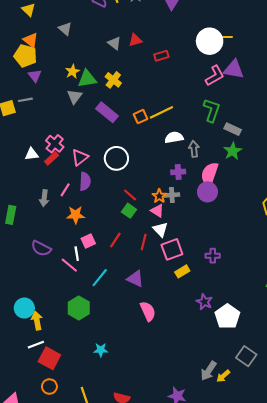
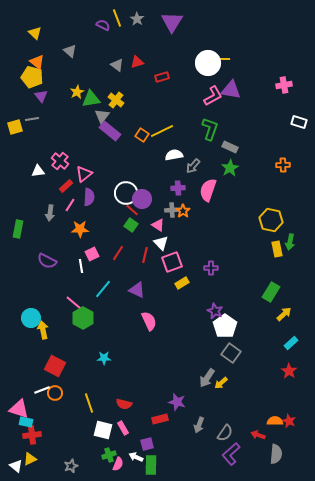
gray triangle: (75, 97) -> (102, 116), moved
orange square: (141, 117) -> (142, 135), turned -32
gray arrow: (194, 149) -> (193, 166), turned -133
red rectangle: (52, 158) -> (66, 186), moved
white circle: (116, 158) -> (126, 193), moved
purple circle: (207, 192) -> (142, 199), moved
orange star: (159, 196) -> (183, 211), moved
pink line: (69, 265) -> (74, 303), moved
purple star: (204, 302) -> (215, 311), moved
white line: (36, 345) -> (42, 390), moved
gray square: (246, 356) -> (231, 353), moved

